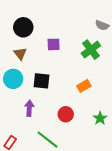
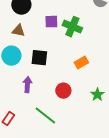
green cross: (91, 50) -> (72, 27), moved, turned -30
brown triangle: (20, 54) -> (18, 31), turned -40

